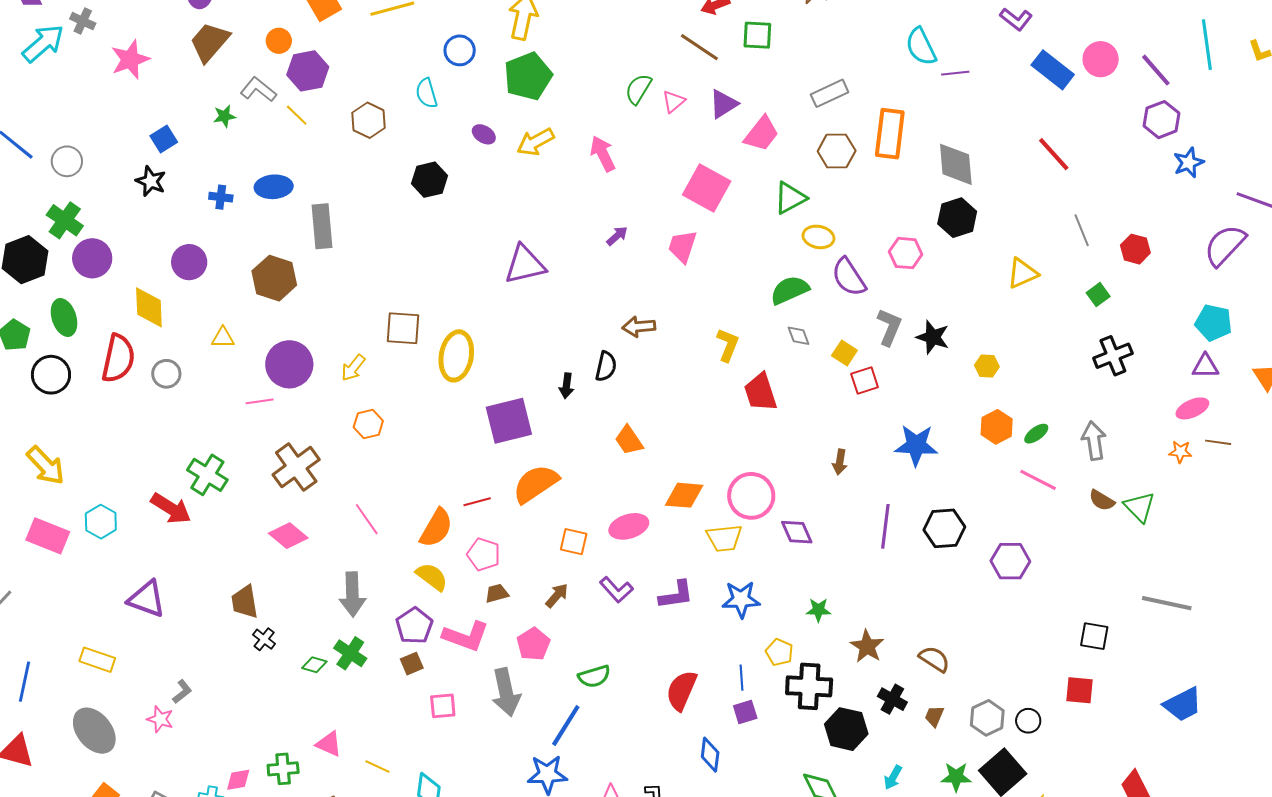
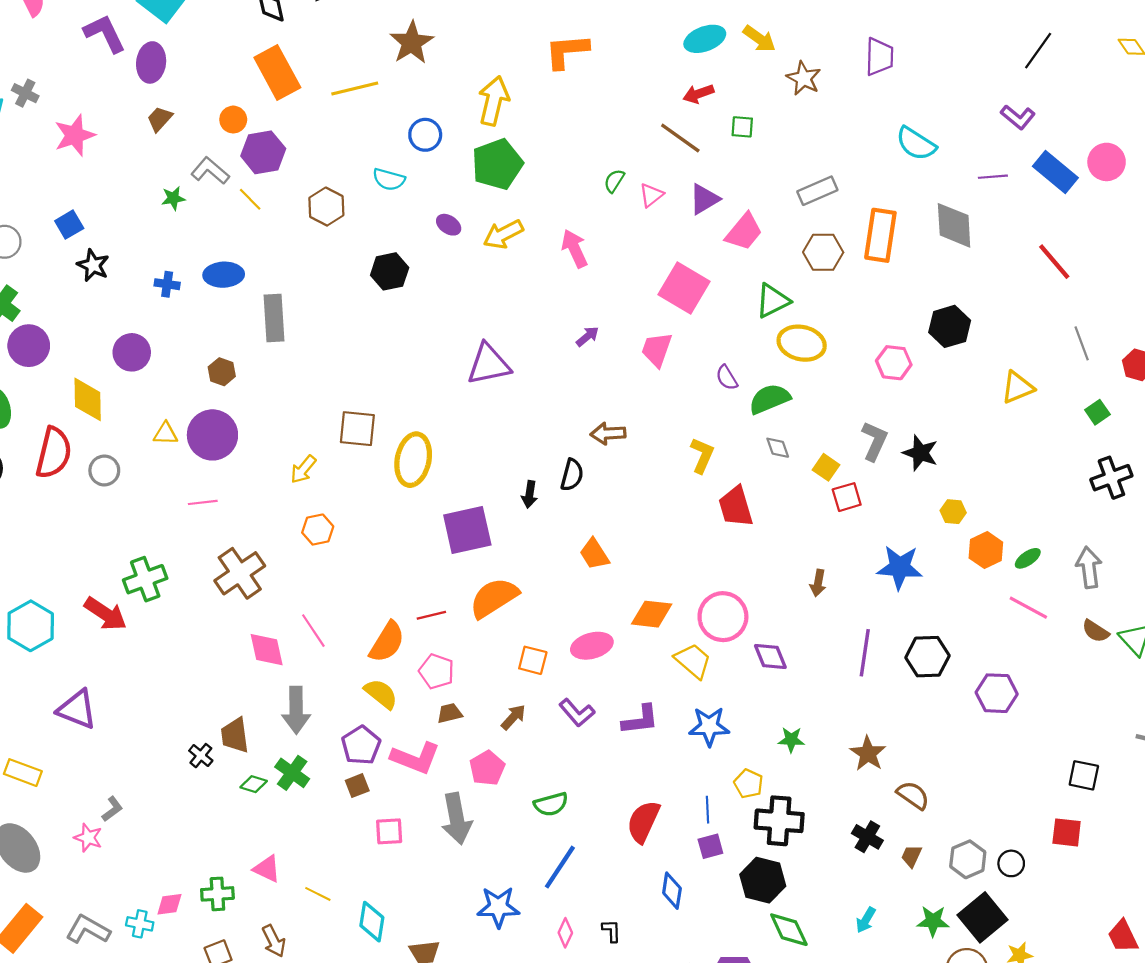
green square: (757, 35) -> (742, 127), size x0.7
brown trapezoid: (210, 42) -> (160, 119), size x0.6
cyan semicircle: (921, 47) -> (916, 144), turned -33
purple line: (955, 73) -> (993, 177), moved
green semicircle: (638, 89) -> (614, 181), size x0.7
cyan semicircle: (427, 93) -> (389, 179), turned -60
blue square: (164, 139) -> (69, 225), moved
gray diamond: (956, 164) -> (954, 225), moved
yellow ellipse: (818, 237) -> (802, 343), size x1.4
purple semicircle: (849, 277) -> (727, 378), moved, size x0.6
brown hexagon: (274, 278) -> (222, 372), size x0.6
purple circle: (289, 364) -> (212, 435), moved
yellow hexagon: (987, 366) -> (953, 512), moved
green cross: (207, 475) -> (145, 579), turned 36
cyan hexagon: (101, 522) -> (31, 626), size x1.4
pink diamond: (288, 536) -> (267, 650), moved, turned 36
yellow trapezoid: (724, 538) -> (693, 661), turned -135
brown trapezoid: (245, 602) -> (235, 735), moved
brown star: (867, 646) -> (868, 753), moved
blue line: (566, 725) -> (560, 867), moved
black hexagon: (846, 729) -> (763, 880), moved

